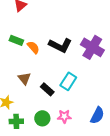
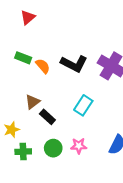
brown triangle: (24, 78) -> (32, 102), turned 32
black rectangle: (47, 89) -> (47, 117), moved

